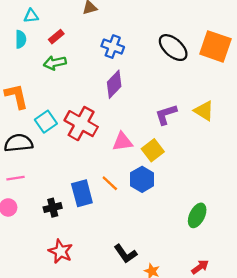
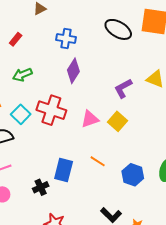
green arrow: (55, 63) -> (22, 75), moved
blue hexagon: (142, 179) -> (133, 175), moved
orange line: (110, 183) -> (98, 161), moved
blue rectangle: (82, 193) -> (64, 170), turned 40

